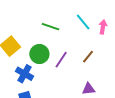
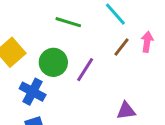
pink arrow: (103, 27) -> (147, 42), moved
brown line: (88, 57) -> (121, 47), moved

